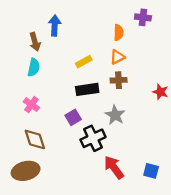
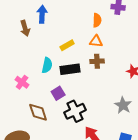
orange triangle: (117, 57) -> (96, 41), turned 32
cyan semicircle: (34, 67) -> (47, 65), moved
gray star: (115, 115) -> (123, 105), moved
brown diamond: (35, 139) -> (38, 112), moved

